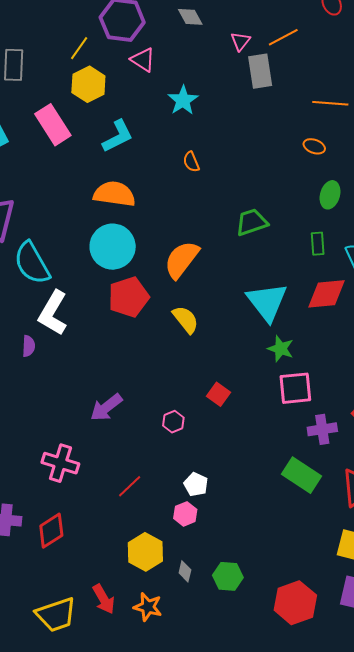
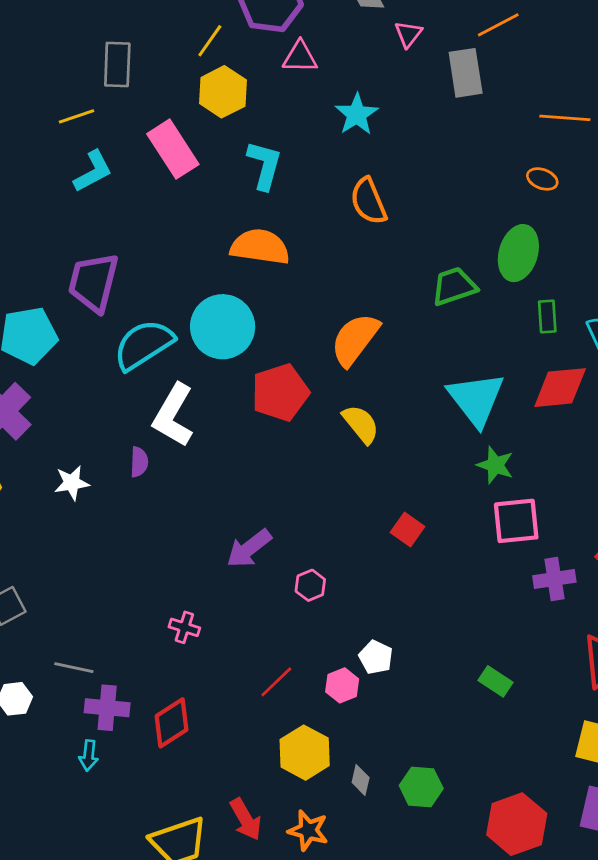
pink triangle: (240, 41) -> (408, 34), moved
pink triangle: (143, 60) -> (300, 57), turned -32
cyan L-shape: (118, 136) -> (264, 165), turned -48
orange semicircle: (191, 162) -> (368, 201), size x1.6
green ellipse: (330, 195) -> (518, 253), moved, size x1.4
cyan circle: (113, 247) -> (223, 327), moved
cyan semicircle: (32, 263) -> (144, 345), turned 87
pink hexagon: (173, 422) -> (310, 585), moved
pink cross: (60, 463) -> (184, 627), size x0.6
green rectangle: (302, 475) -> (495, 681), moved, size x0.6
red line: (130, 486) -> (276, 682), moved
pink hexagon: (185, 514) -> (342, 685), moved

